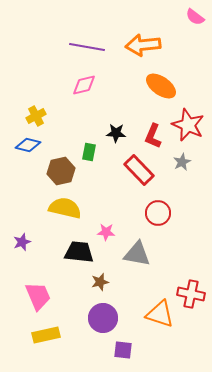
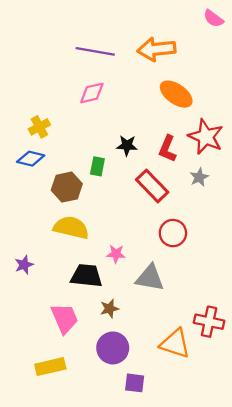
pink trapezoid: (38, 296) -> (65, 318), moved

